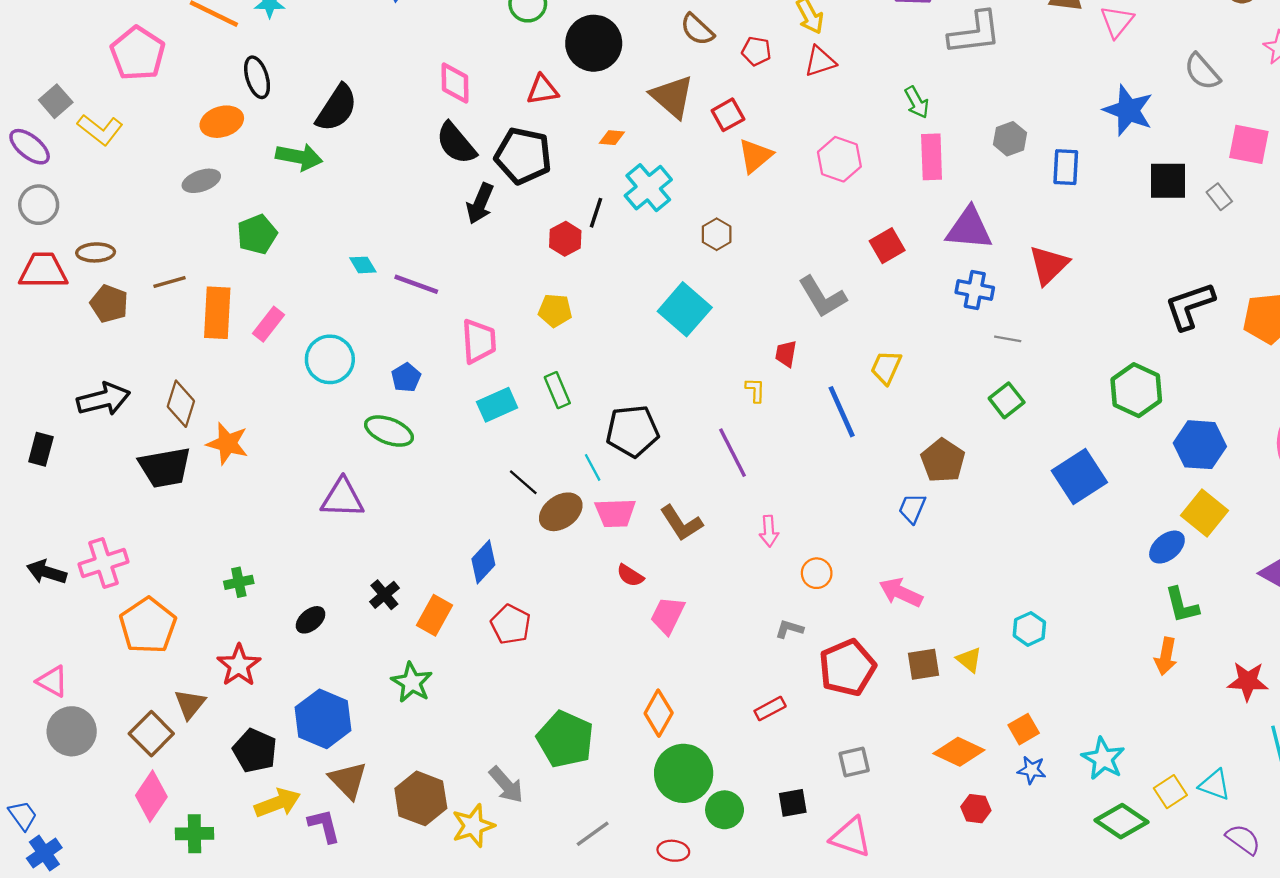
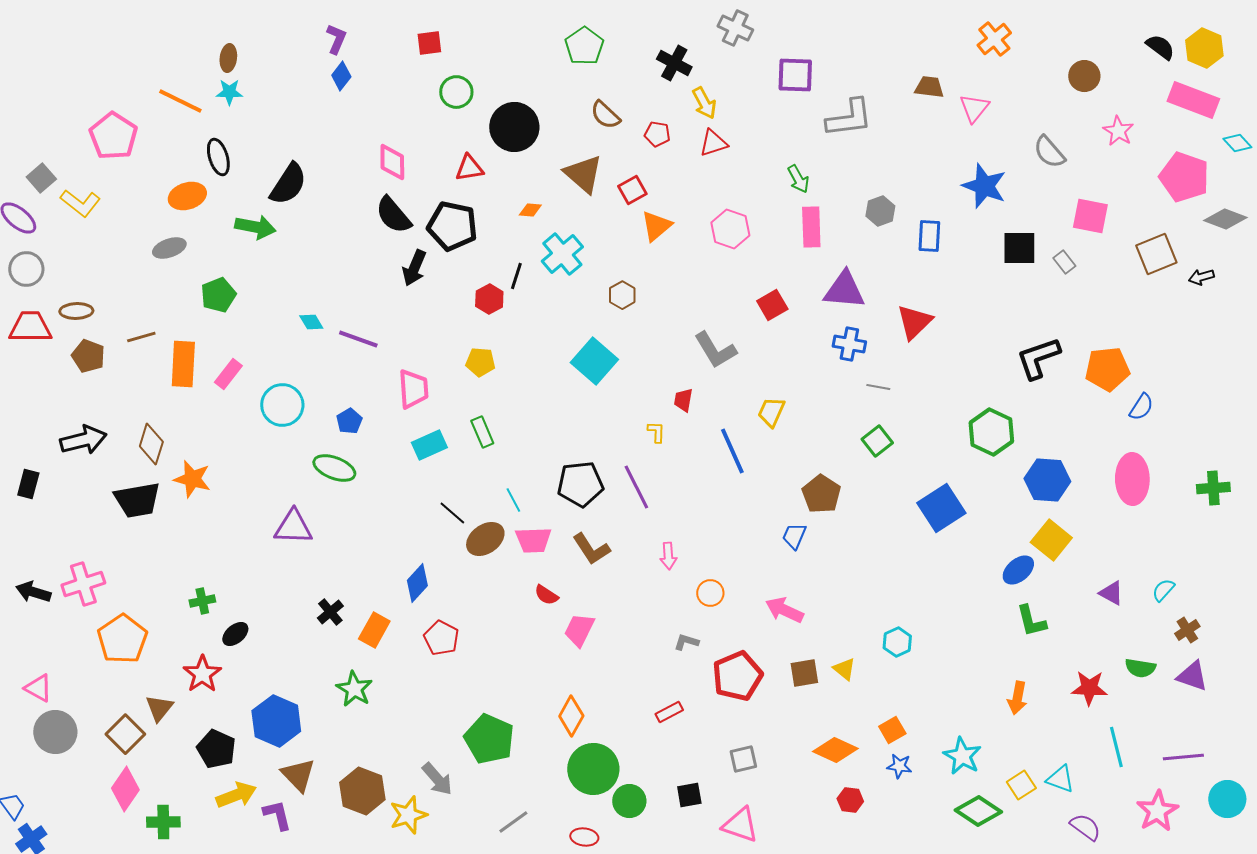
black pentagon: (632, 431) -> (580, 484), moved
black ellipse: (311, 620) -> (235, 634), moved
orange arrow: (1166, 656) -> (1017, 698), moved

